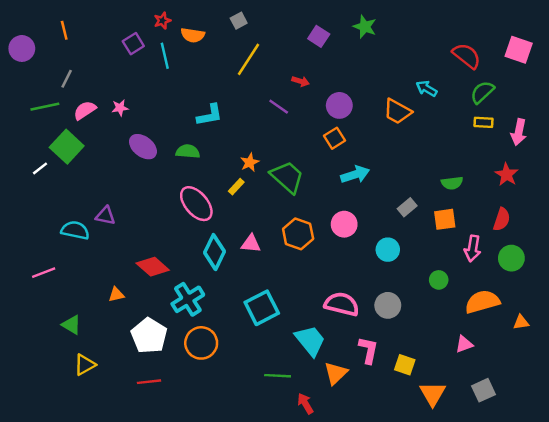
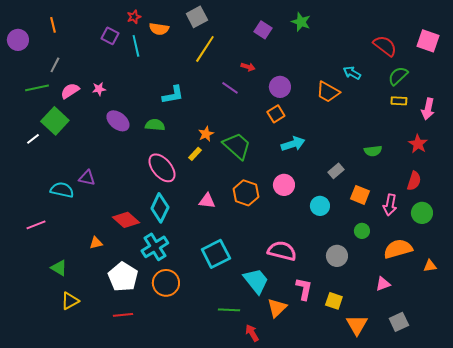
gray square: (239, 21) -> (197, 17), size x1.5
purple square: (133, 44) -> (110, 36), turned -30
orange square: (445, 219) -> (360, 195), moved, turned 30
cyan diamond: (214, 252) -> (160, 208), moved
gray circle: (388, 305) -> (337, 256), moved

